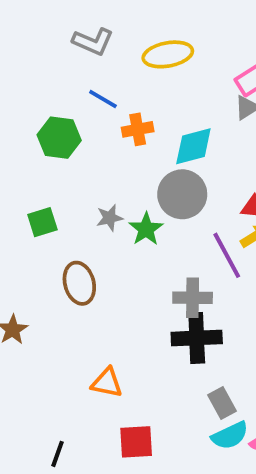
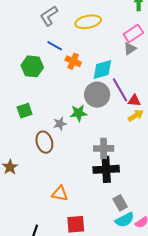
gray L-shape: (93, 42) -> (49, 16), turned 125
orange cross: (138, 129) -> (73, 61), turned 35
gray star: (110, 218) -> (60, 124), moved
green star: (146, 229) -> (79, 113), turned 30
purple line: (227, 255) -> (120, 90), moved

